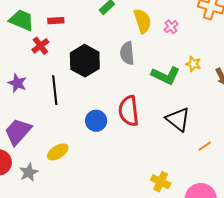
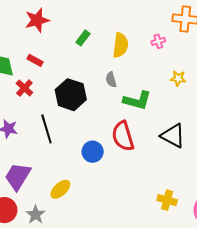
red rectangle: (56, 21) -> (35, 60), turned 42
yellow semicircle: (142, 21) -> (120, 45), turned 35
pink cross: (171, 27) -> (158, 41), moved, turned 32
gray semicircle: (127, 53) -> (111, 80), size x0.7
green L-shape: (166, 75) -> (137, 100), moved

